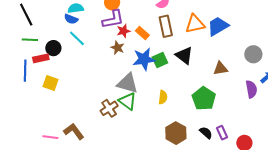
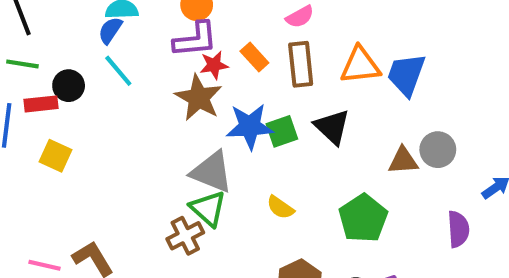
blue semicircle: (71, 19) -> (110, 30), turned 96
blue trapezoid: (218, 26) -> (406, 75), turned -45
orange rectangle: (142, 33) -> (254, 57), moved
brown star: (118, 48) -> (199, 98), size x1.6
gray circle: (253, 54) -> (438, 150), moved
purple semicircle: (251, 89) -> (458, 229), moved
yellow semicircle: (163, 97) -> (280, 207), turned 112
brown cross: (109, 108) -> (185, 236), moved

